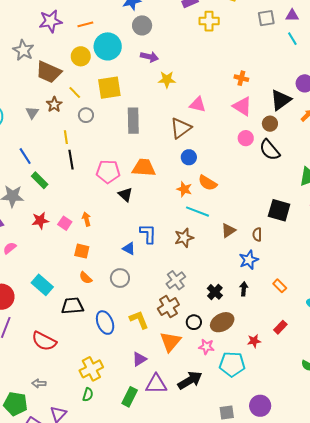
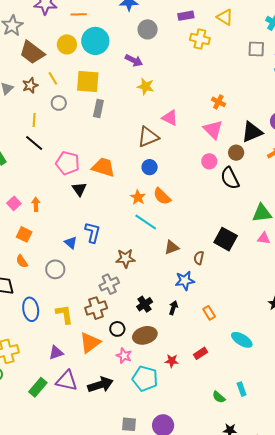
gray circle: (142, 25) -> (148, 29), moved
gray rectangle: (133, 121) -> (98, 108), moved, size x0.7
black line: (71, 160) -> (34, 143), turned -54
brown star: (184, 238) -> (125, 258), moved

